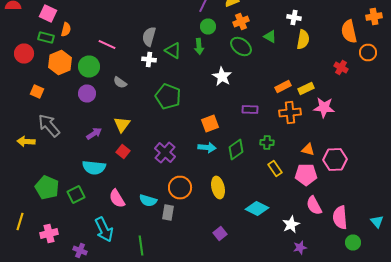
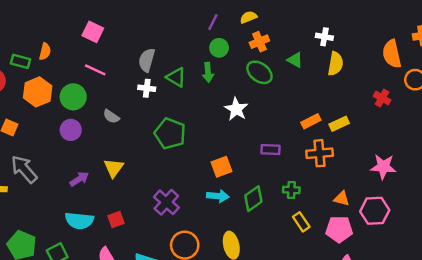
pink square: (48, 14) -> (93, 32), moved
pink star: (324, 108) -> (383, 167), moved
red square: (123, 152) -> (116, 219), moved, turned 32

